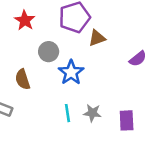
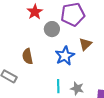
brown triangle: (97, 38) -> (85, 44), moved, turned -32
gray circle: (49, 52) -> (52, 29), moved

